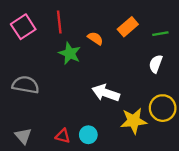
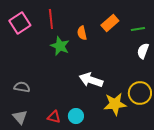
orange semicircle: (95, 38) -> (82, 33), turned -136
white semicircle: (156, 64) -> (143, 51), moved
gray semicircle: (26, 85) -> (22, 87), moved, size x0.7

